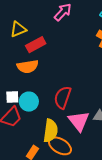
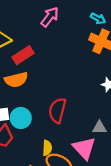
pink triangle: (79, 121) -> (84, 148), moved
yellow semicircle: (51, 131) -> (47, 148), size x0.6

